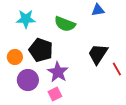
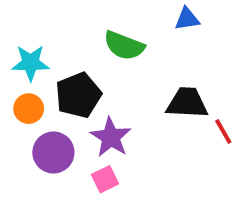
cyan star: (26, 19) -> (31, 63), moved
black pentagon: (41, 50) -> (78, 95), turned 30
black trapezoid: (98, 54) -> (187, 103), turned 60

